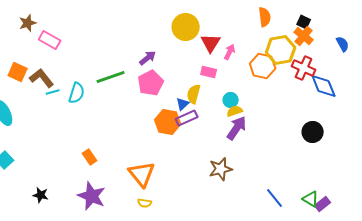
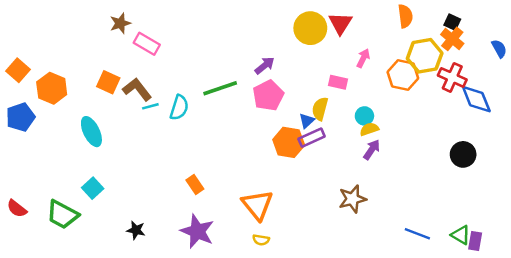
red triangle: (211, 43) -> (340, 23), moved
purple arrow: (237, 128) -> (372, 150), size x0.7
blue line: (275, 198) -> (417, 234), turned -30
purple rectangle: (323, 204) -> (475, 241), turned -42

